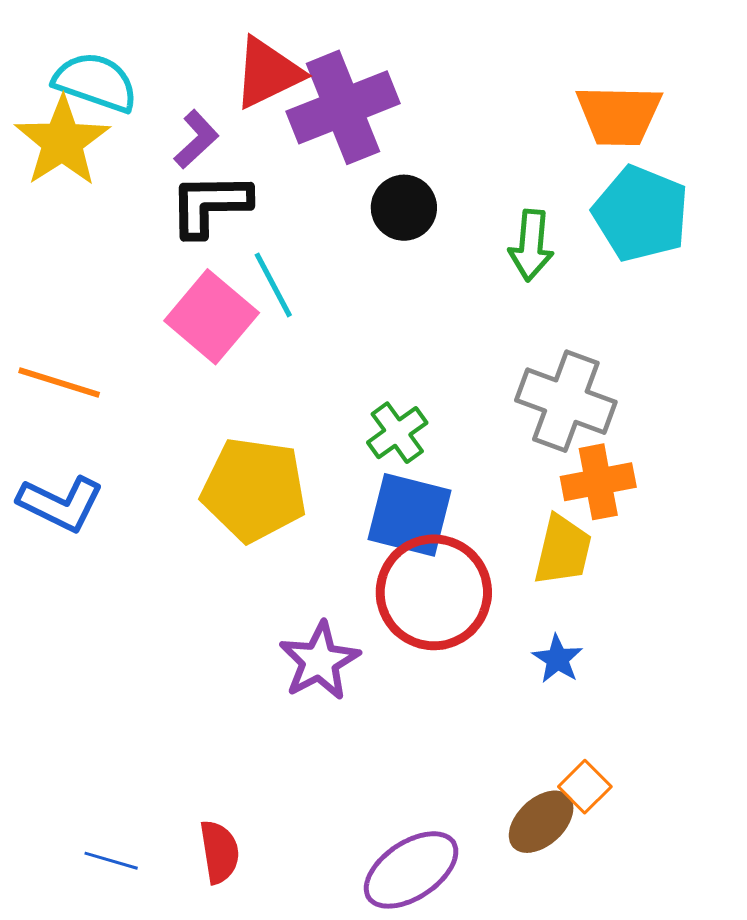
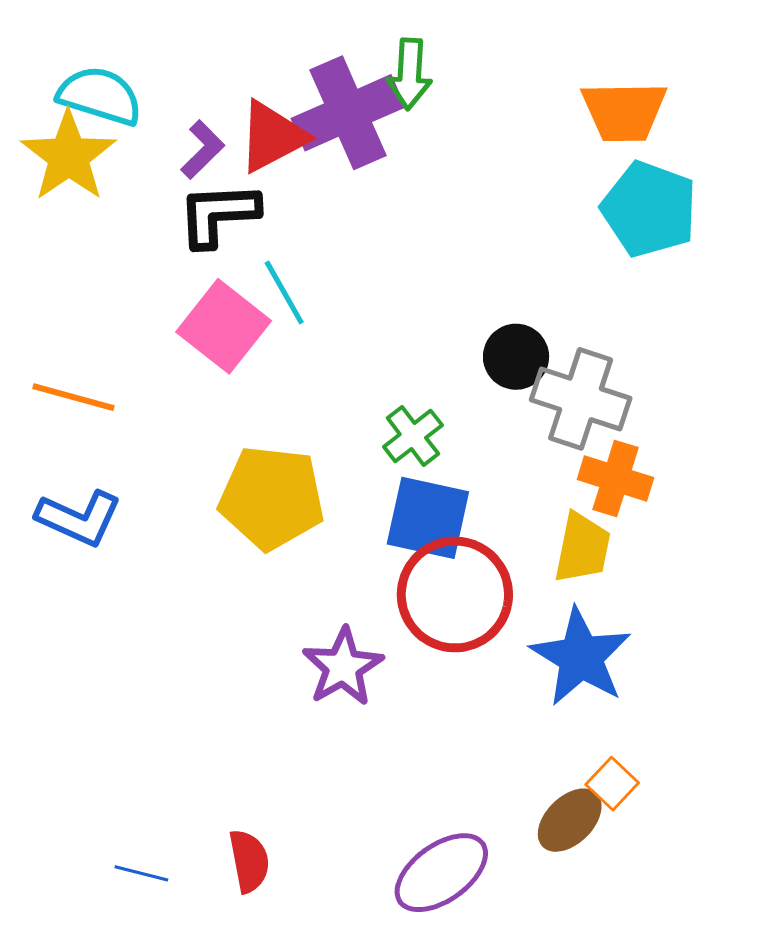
red triangle: (268, 73) -> (272, 137), moved
black circle: (404, 208) -> (516, 357), moved
green arrow: (531, 245) -> (410, 74), moved
orange cross: (598, 482) -> (616, 479), turned 30
blue star: (557, 659) -> (581, 657), size x2.0

